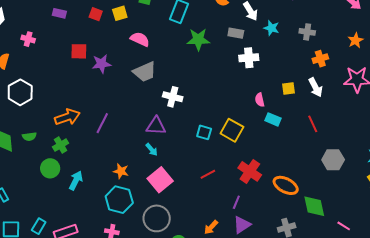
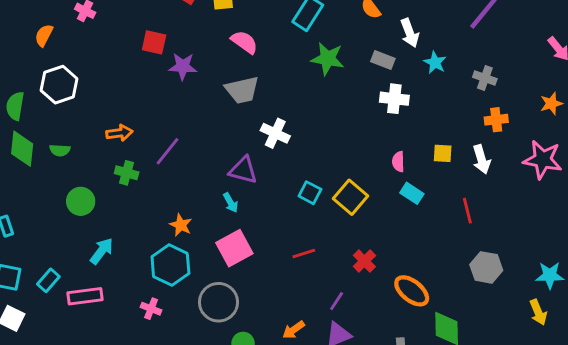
orange arrow: (67, 117) -> (119, 133), size x0.7
green cross: (61, 145) -> (127, 173), moved, turned 35
red cross: (250, 171) -> (364, 261), size x0.7
cyan arrow: (76, 180) -> (102, 251), moved

